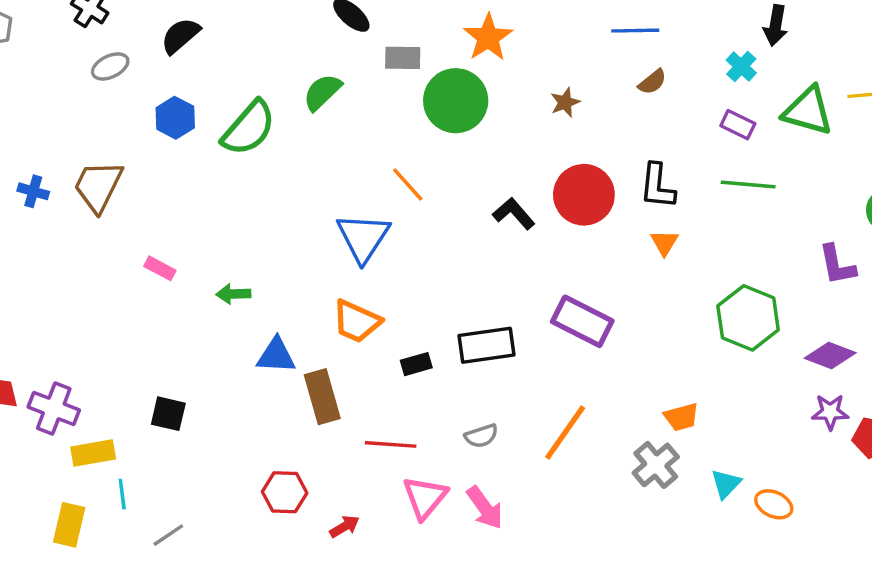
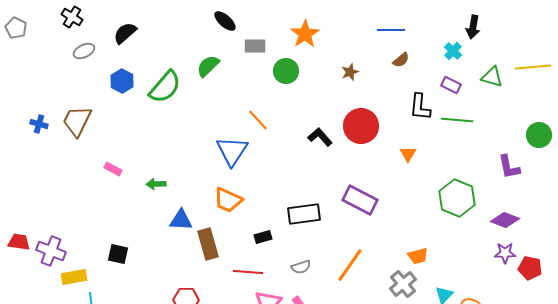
green circle: (456, 101) -> (286, 71), size x0.7
green triangle: (808, 111) -> (492, 77), size x0.7
black L-shape: (657, 186) -> (420, 107), moved
black rectangle: (416, 364) -> (263, 237), moved

